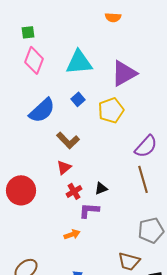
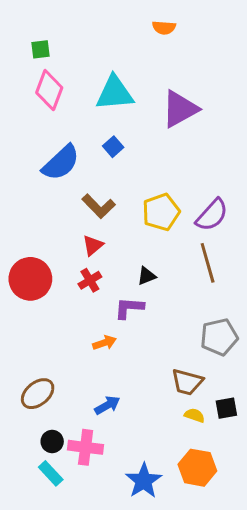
yellow pentagon: (111, 110) -> (161, 212), moved
red cross: (74, 191) -> (90, 280), moved

